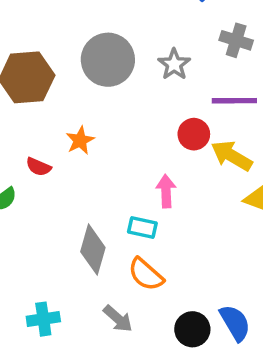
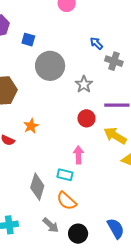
gray cross: (236, 40) -> (114, 61), moved
gray circle: (108, 60) -> (50, 66), moved
red circle: (194, 134) -> (86, 118), moved
black circle: (192, 329) -> (78, 234), moved

